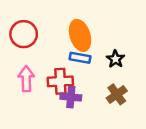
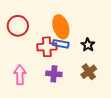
pink arrow: (26, 79) -> (20, 75), moved
red cross: (60, 81) -> (47, 47), moved

